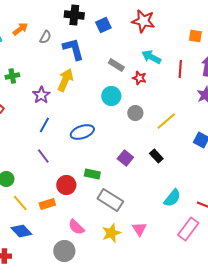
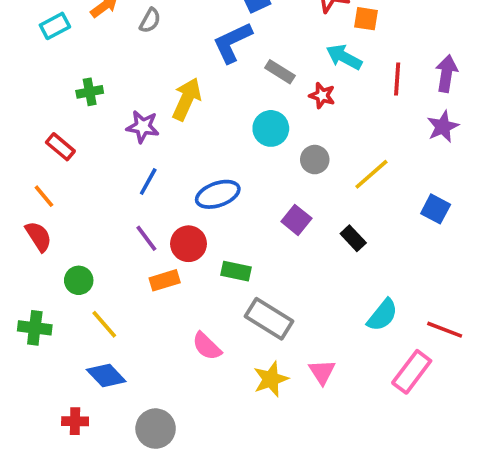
orange square: (195, 36) -> (366, 19), moved
blue L-shape: (73, 49) -> (232, 42), moved, turned -100
purple star: (41, 95) -> (143, 127), turned -30
purple square: (125, 158) -> (296, 220), moved
red circle: (66, 185) -> (188, 244), moved
orange rectangle: (47, 204) -> (165, 280), moved
pink semicircle: (76, 227) -> (207, 346), moved
gray circle: (64, 251) -> (156, 429), moved

